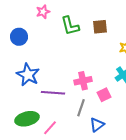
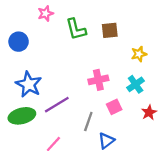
pink cross: (83, 81) -> (98, 80), moved
purple line: (53, 93) -> (57, 105), turned -35
green ellipse: (27, 119) -> (22, 116), moved

